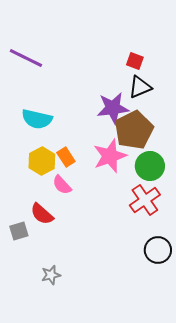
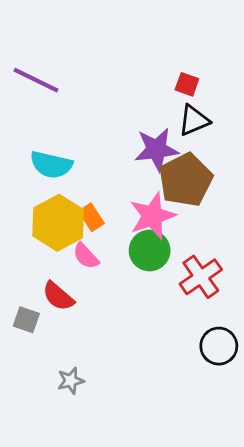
yellow hexagon: (42, 161) -> (58, 223), size x1.4
green circle: (150, 166) -> (150, 251), moved
gray square: (19, 231) -> (26, 320), turned 36

